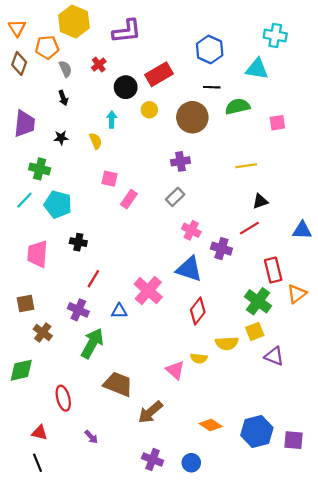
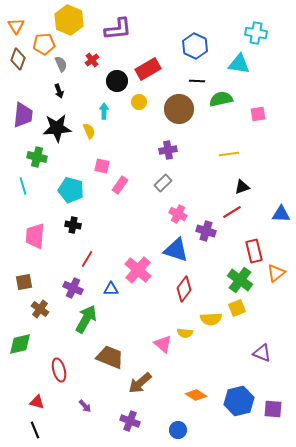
black star: (61, 138) -> (57, 128), size x2.0
cyan line: (24, 200) -> (23, 186), turned -60
cyan pentagon: (58, 204) -> (71, 190), moved
purple triangle: (274, 356) -> (262, 353), moved
purple cross: (153, 459) -> (130, 421), moved

